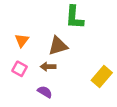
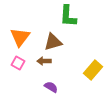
orange triangle: (22, 40) -> (20, 37), size x1.5
purple semicircle: (45, 92) -> (51, 87), moved

